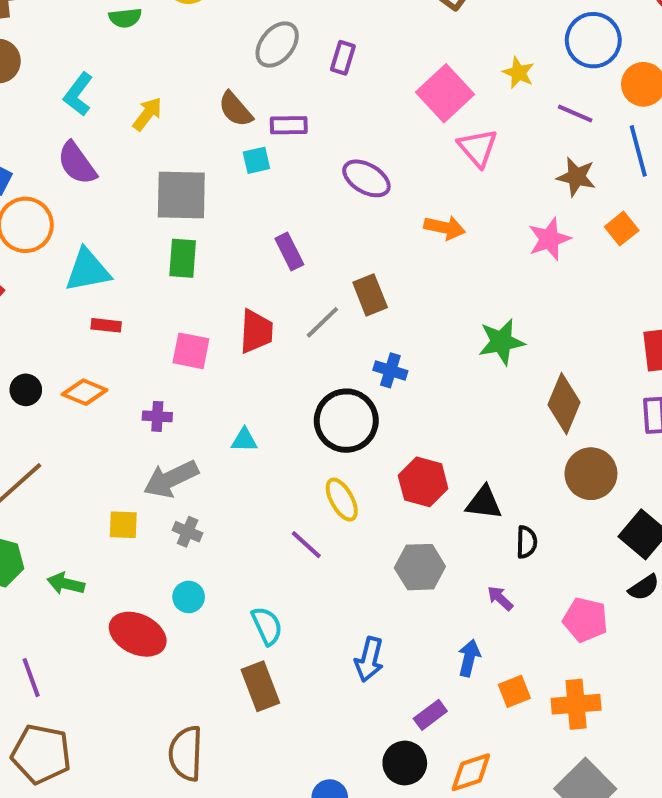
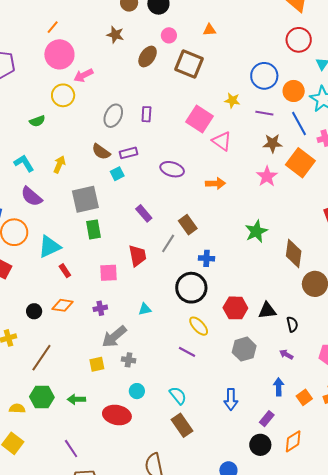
cyan L-shape: (78, 94) -> (24, 163), turned 125
orange square: (622, 229) -> (300, 163), size x1.8
red rectangle: (106, 325) -> (65, 271), turned 64

